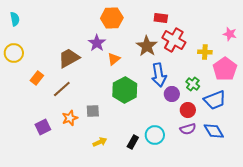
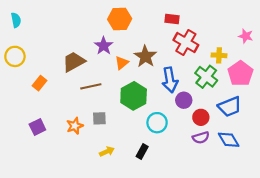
brown star: (147, 46) -> (145, 56), moved
green cross: (193, 84) -> (206, 77), moved, size x1.5
brown line: (62, 89) -> (91, 86), moved, turned 30
purple square: (43, 127) -> (37, 127), moved
cyan circle: (155, 135) -> (157, 123), moved

